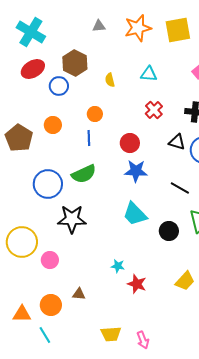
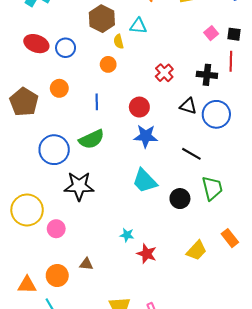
brown hexagon: (75, 63) -> (102, 19), moved
red ellipse: (33, 69) -> (36, 44), moved, turned 50
cyan triangle: (149, 74) -> (138, 26), moved
orange circle: (95, 114) -> (108, 64), moved

